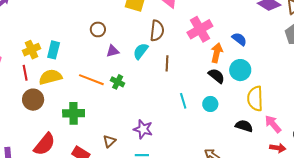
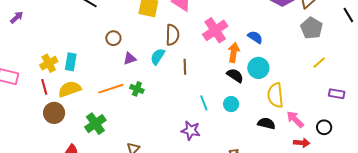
orange line: (91, 80) -> (111, 89), turned -35
green cross: (74, 113) -> (95, 124), turned -30
purple star: (143, 129) -> (191, 130), moved

